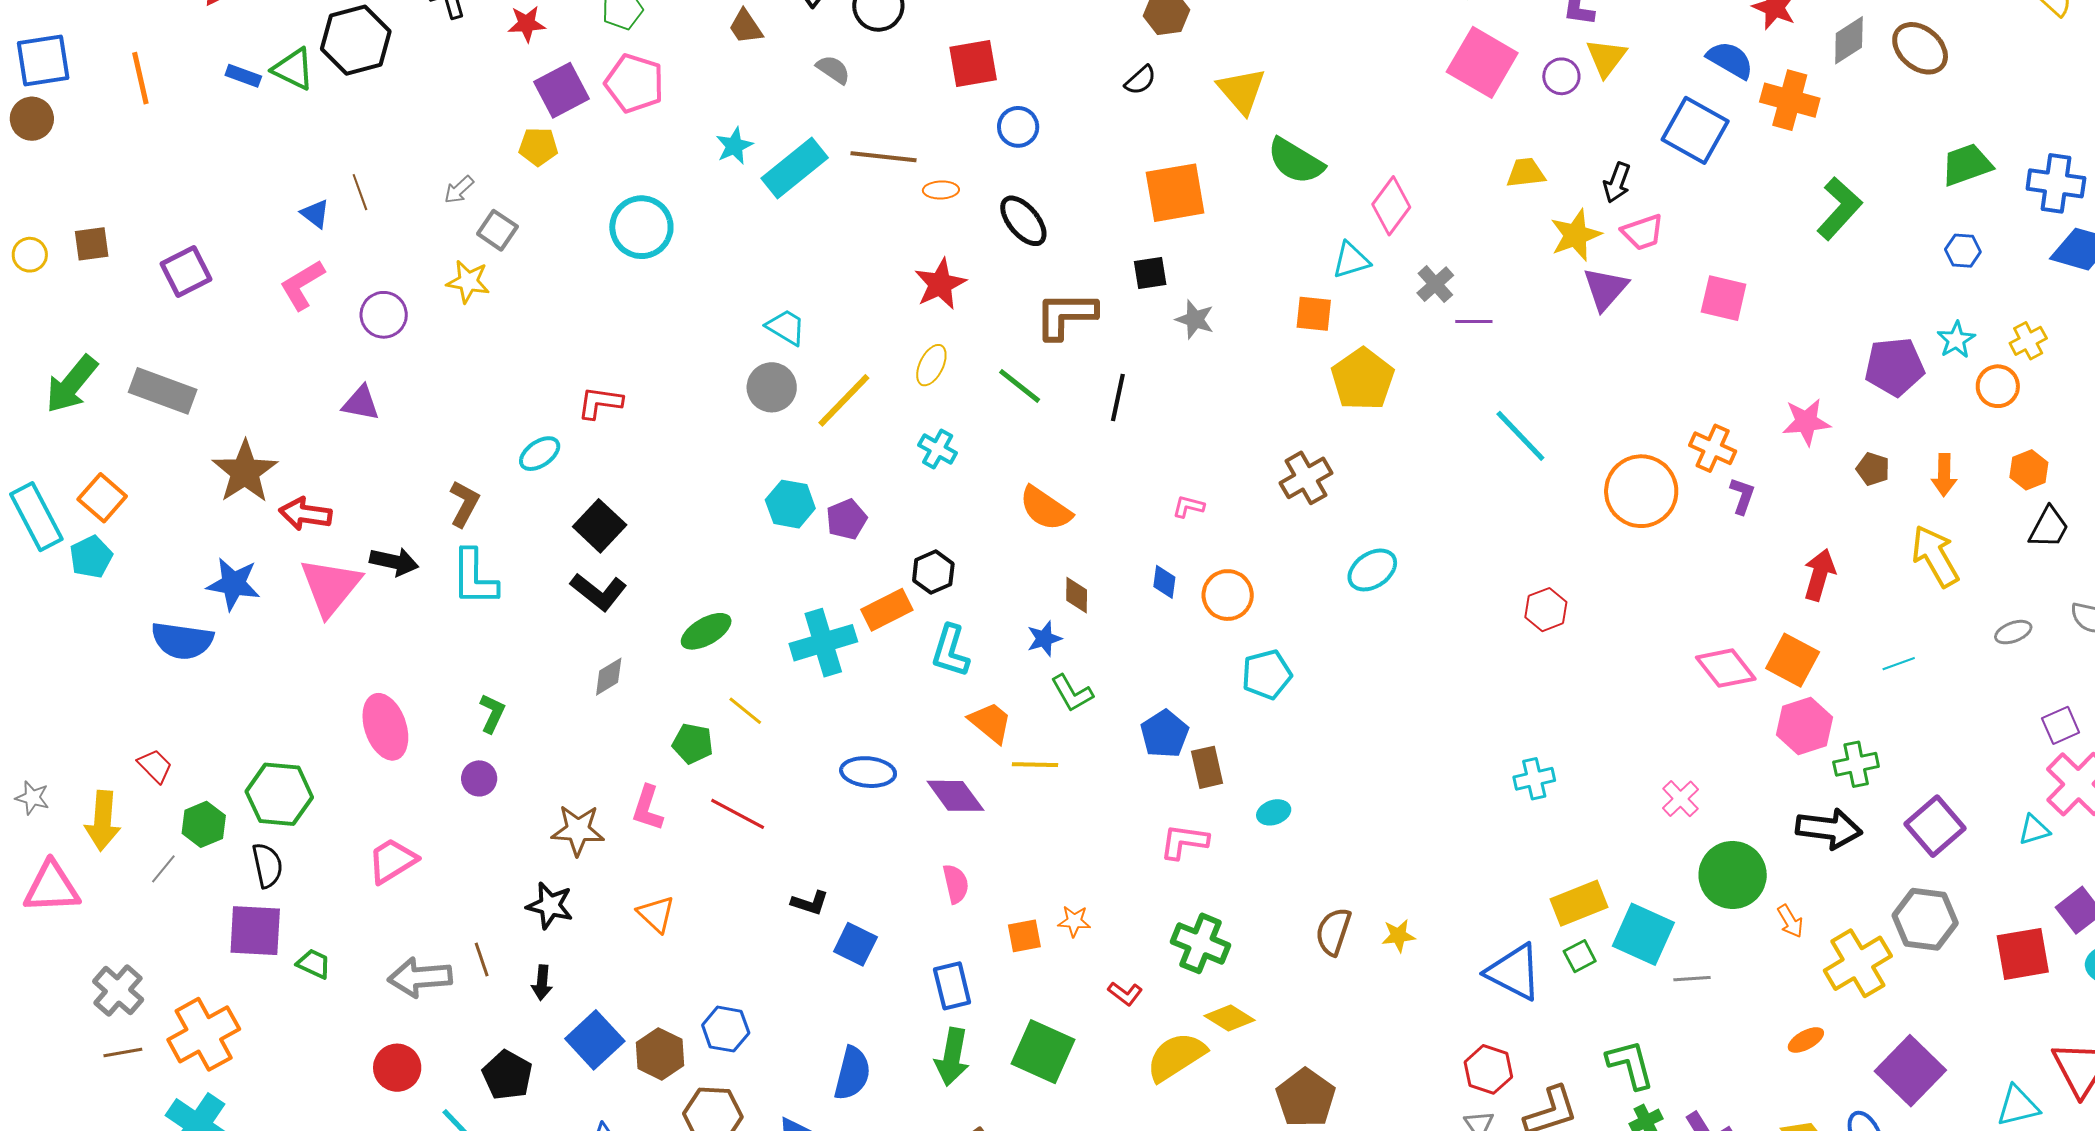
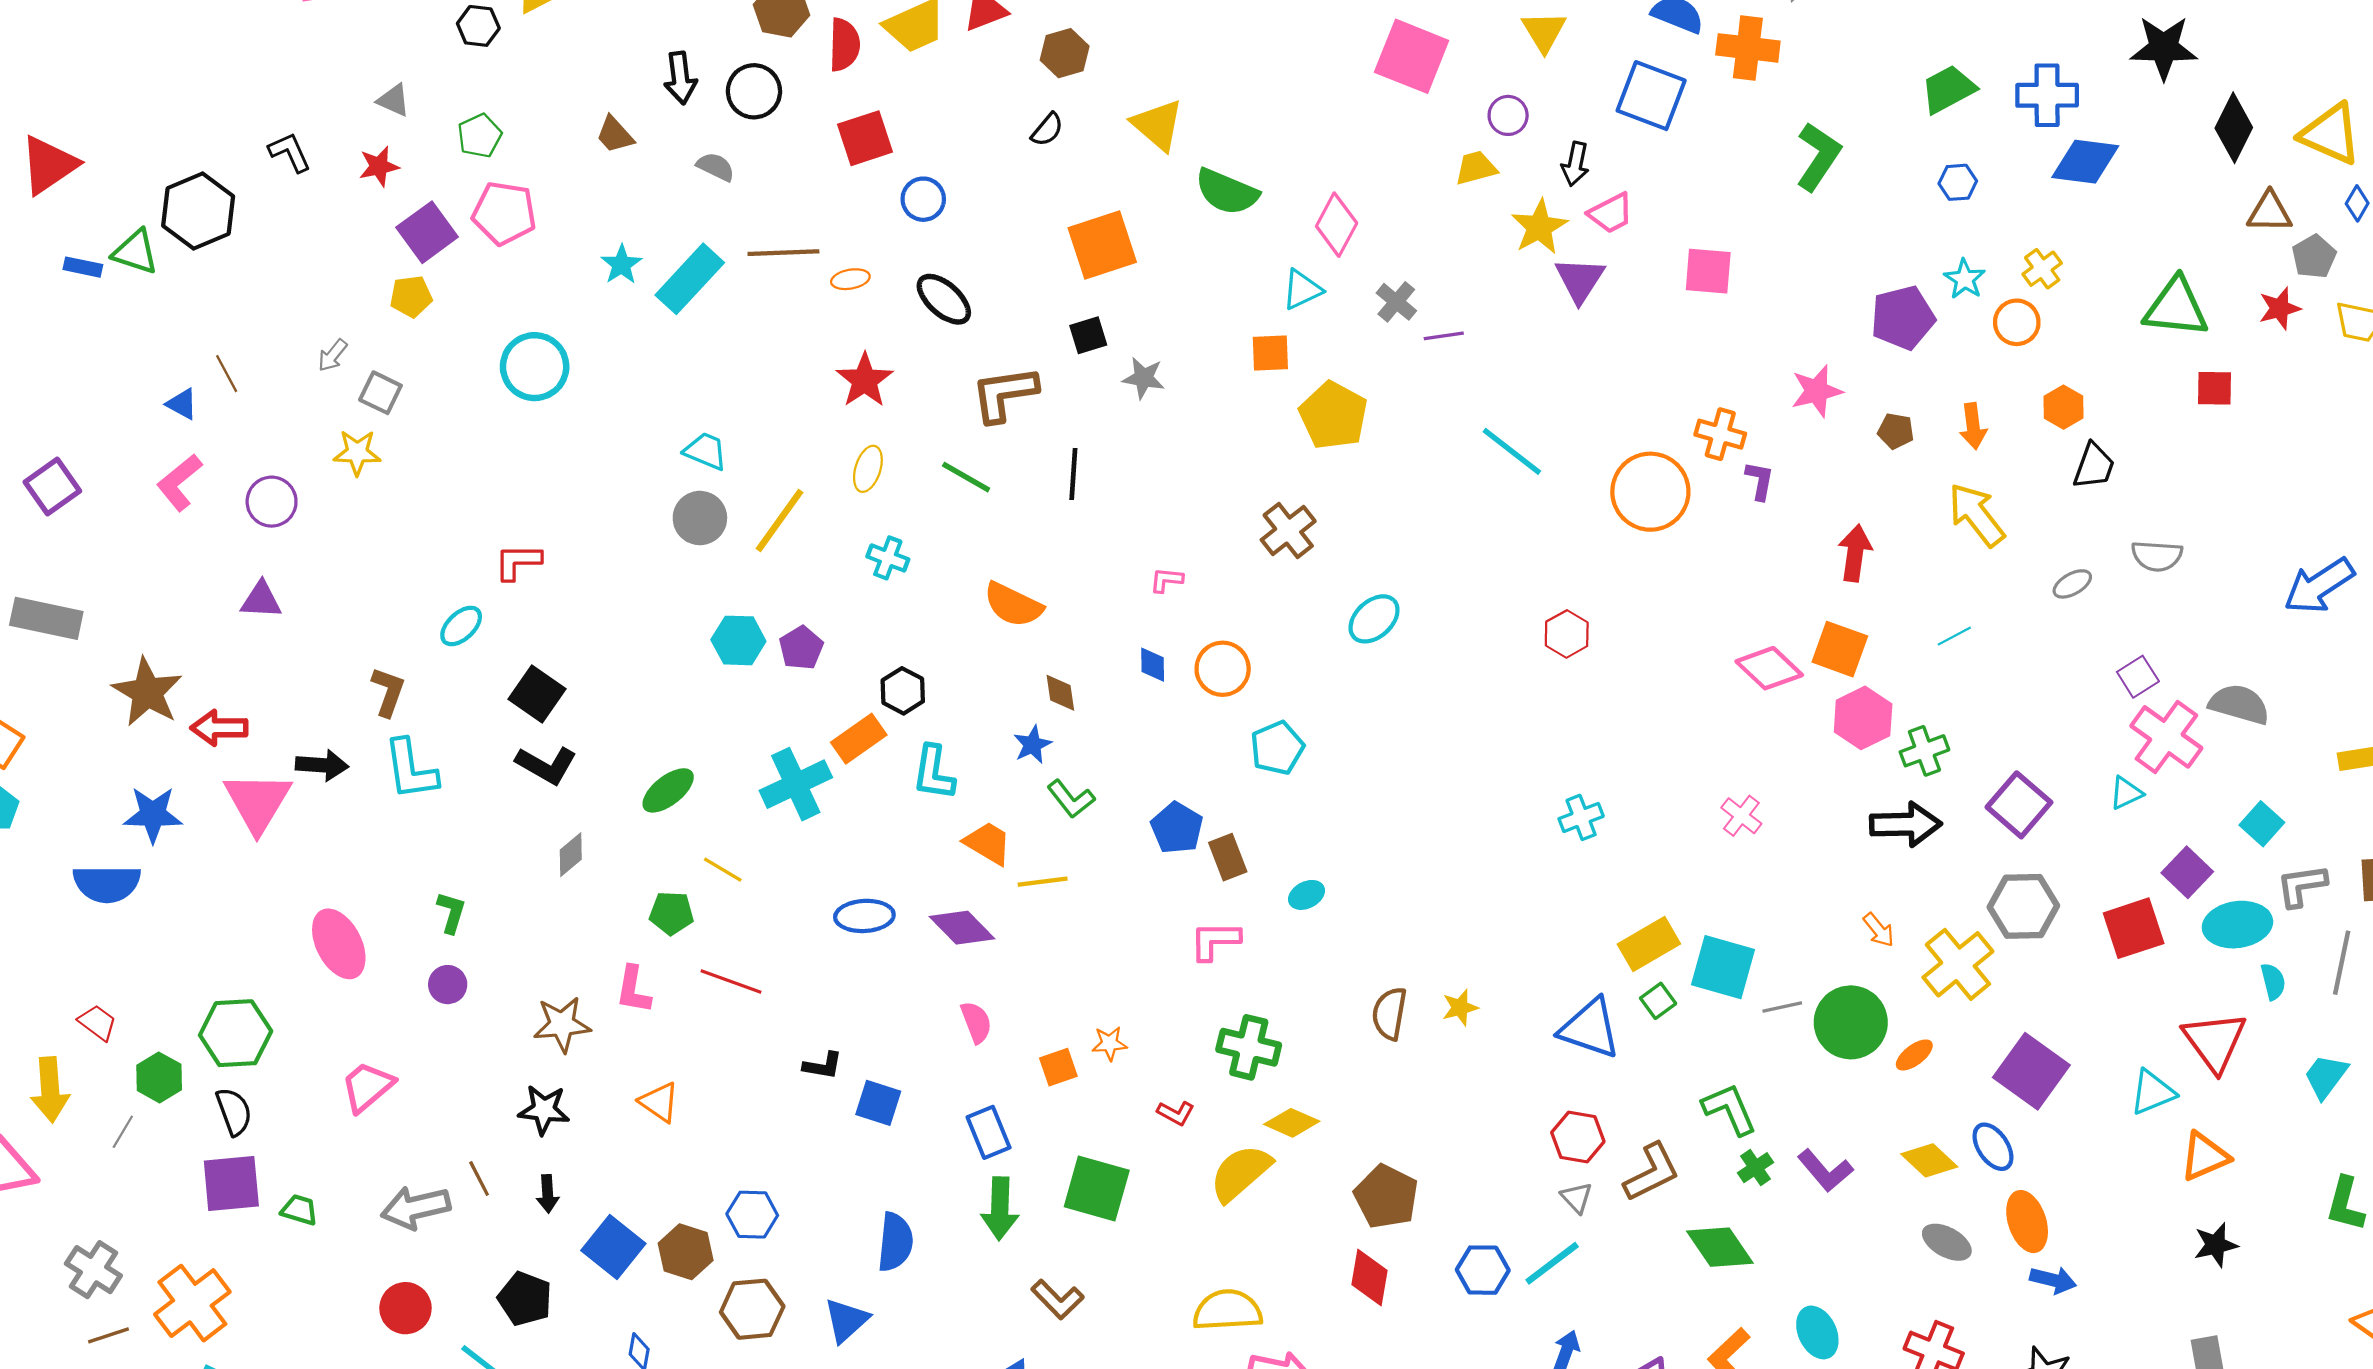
purple circle: (1561, 76) -> (1508, 115), moved
green circle: (1733, 875) -> (1851, 1022), moved

